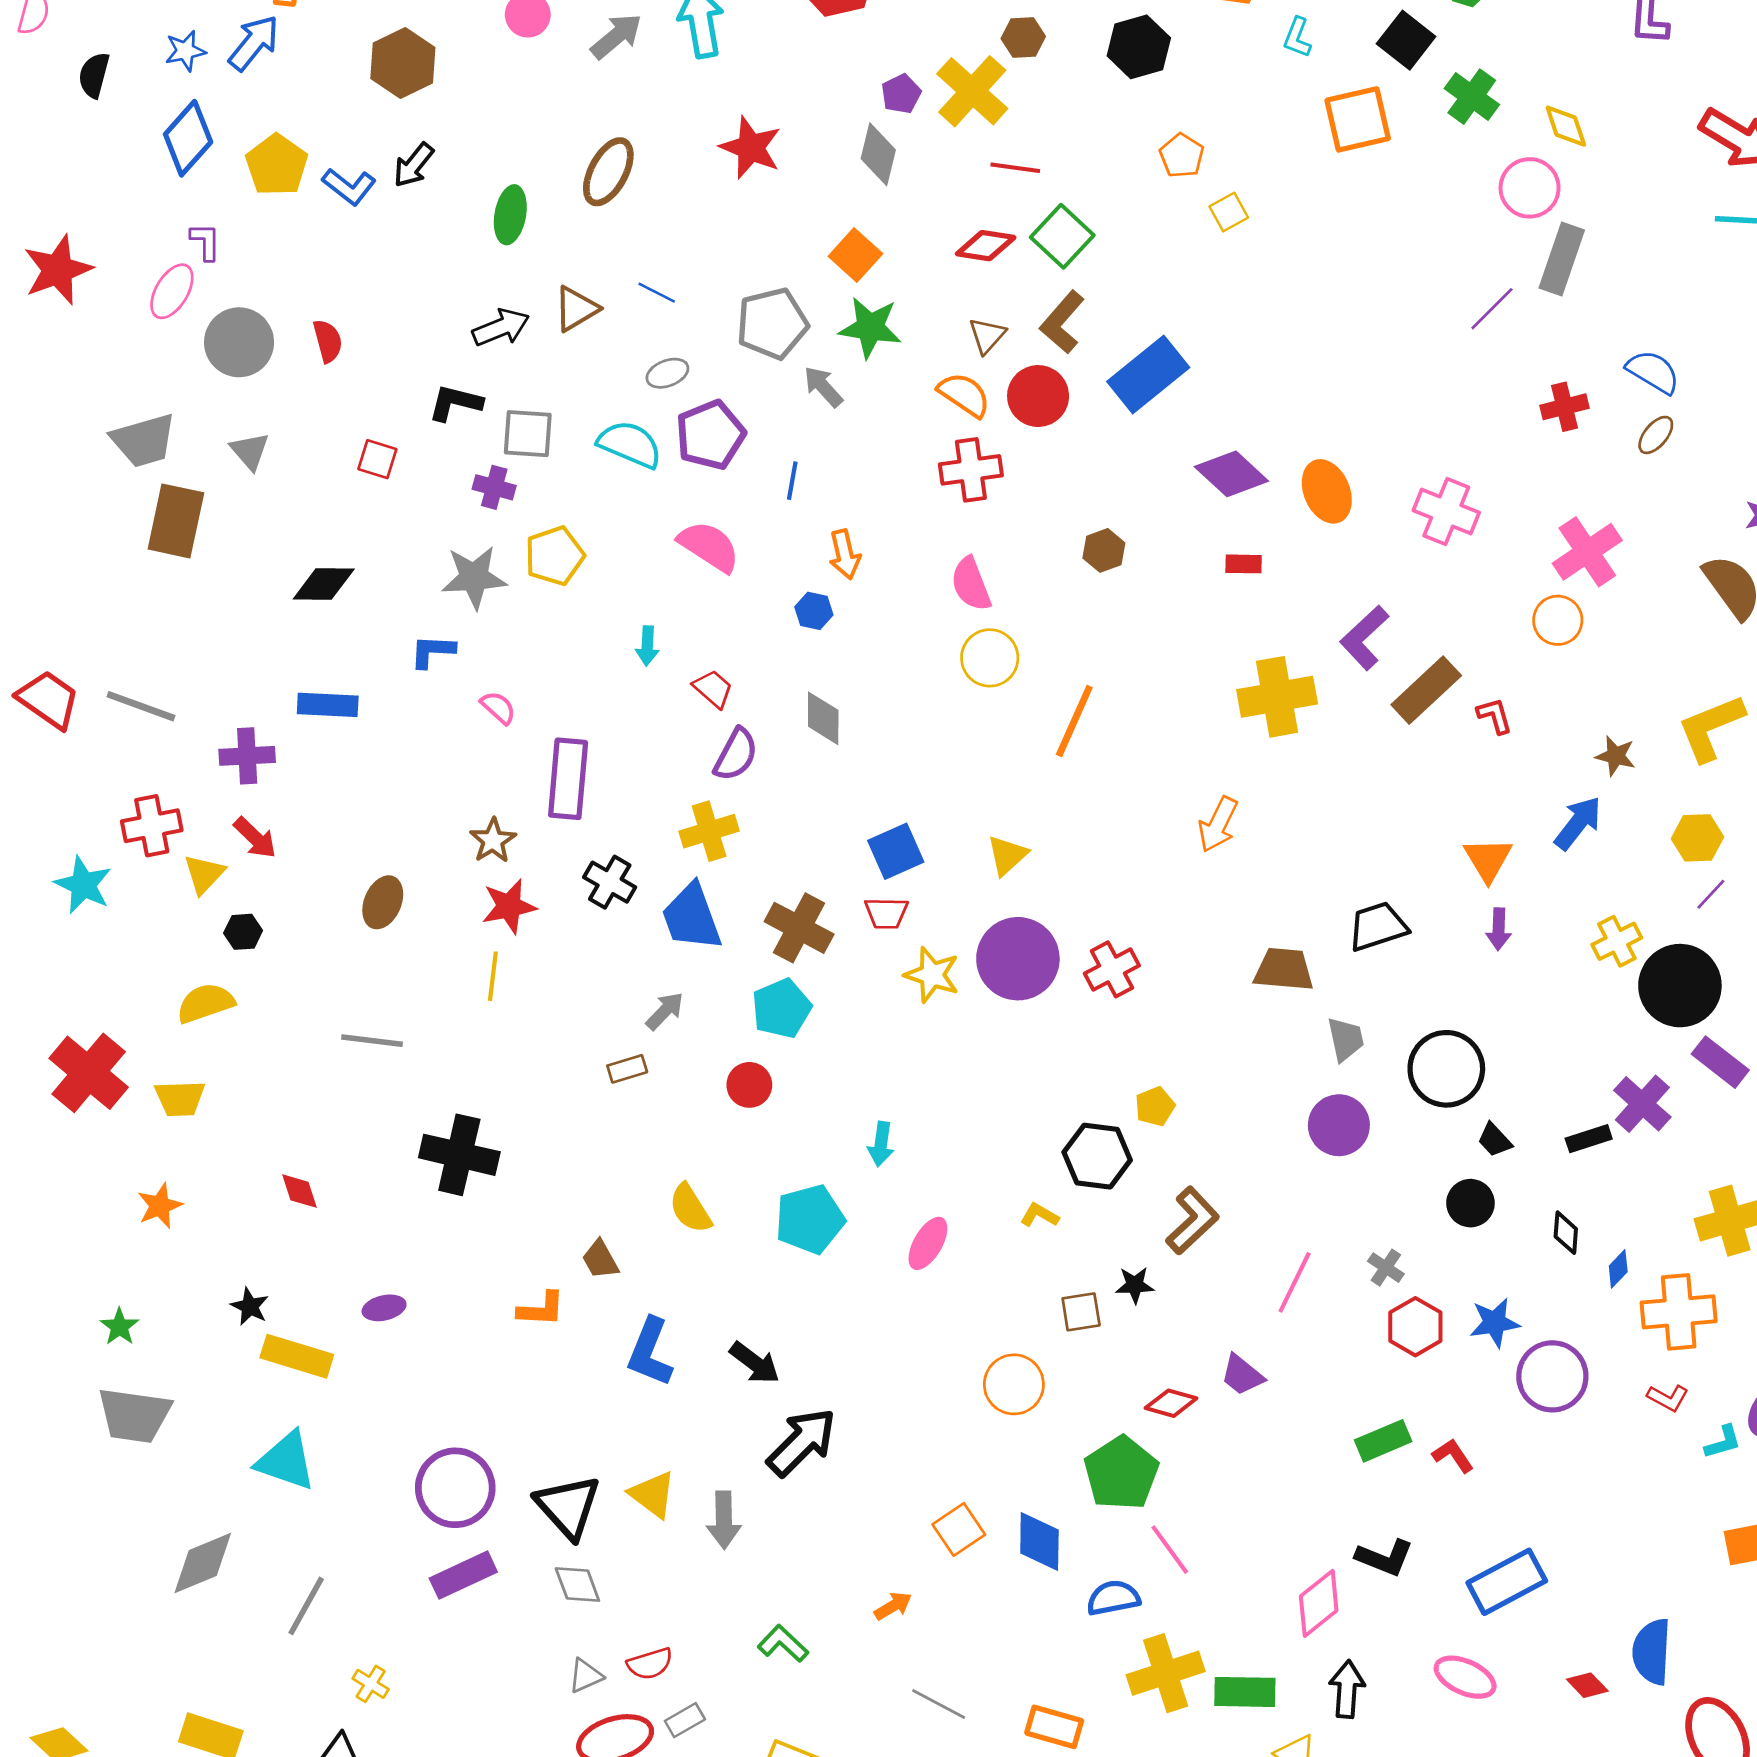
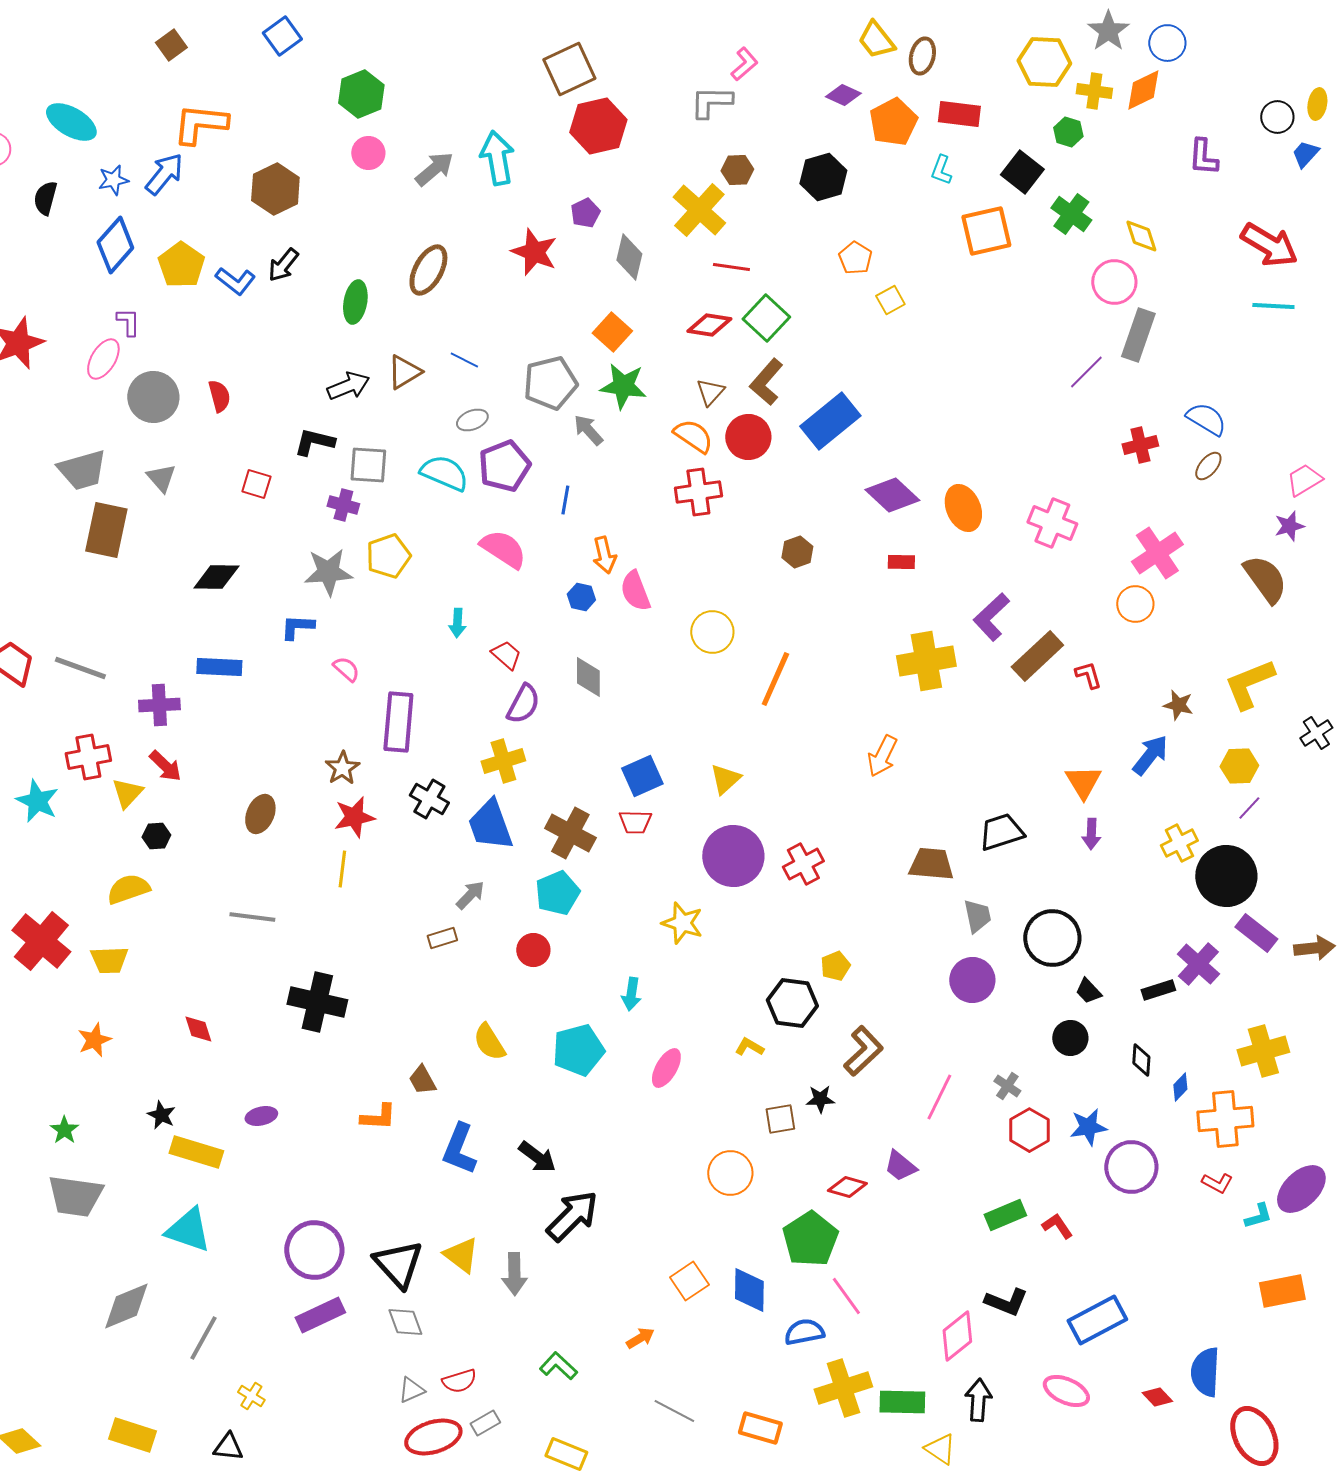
purple pentagon: (901, 94) -> (585, 213), moved
pink semicircle: (971, 584) -> (635, 591), moved
yellow star: (932, 975) -> (682, 923), moved

